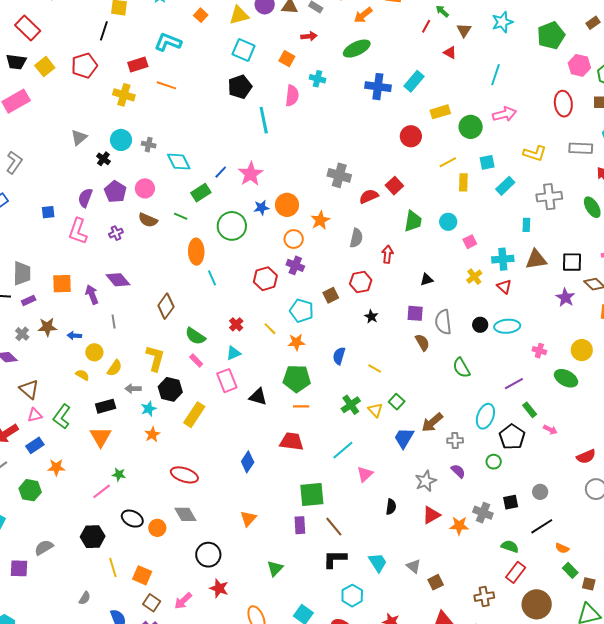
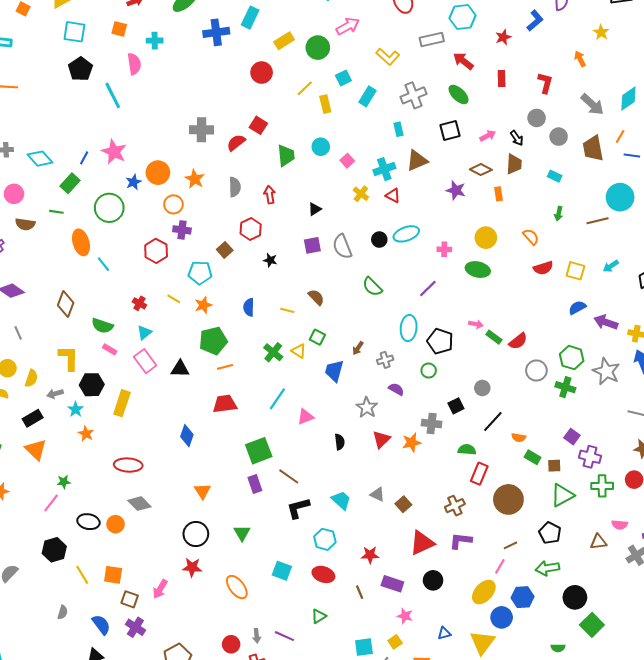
yellow L-shape: (535, 153) -> (388, 57), turned 40
black square: (572, 262) -> (450, 131), moved
brown semicircle: (422, 342) -> (316, 297), moved
green rectangle: (530, 410) -> (494, 337), moved
brown arrow: (432, 422) -> (358, 348), size x0.6
pink triangle: (365, 474) -> (305, 417), turned 36
black circle: (208, 555) -> (196, 534), moved

